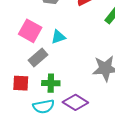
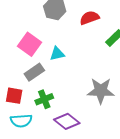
green cross: (51, 83) -> (44, 99), turned -30
cyan semicircle: (44, 106) -> (21, 121), moved

